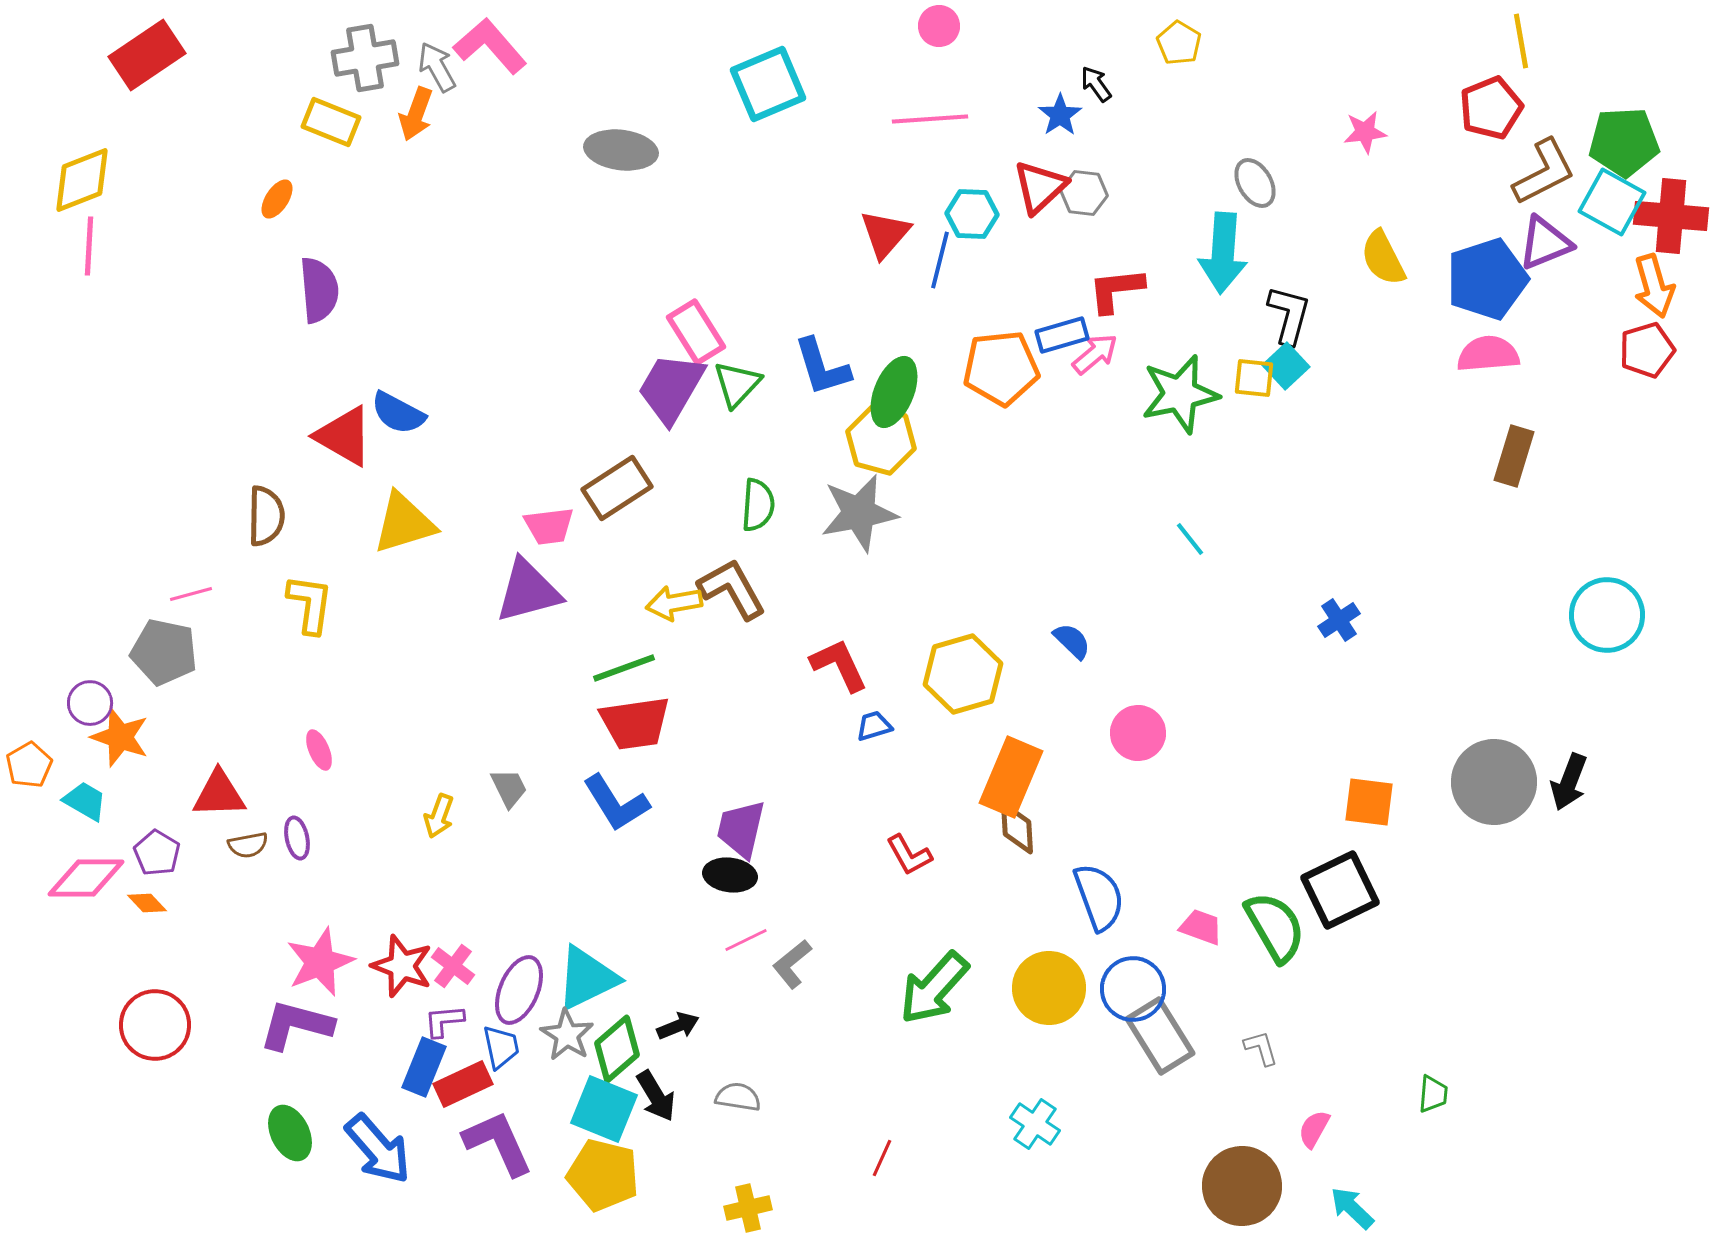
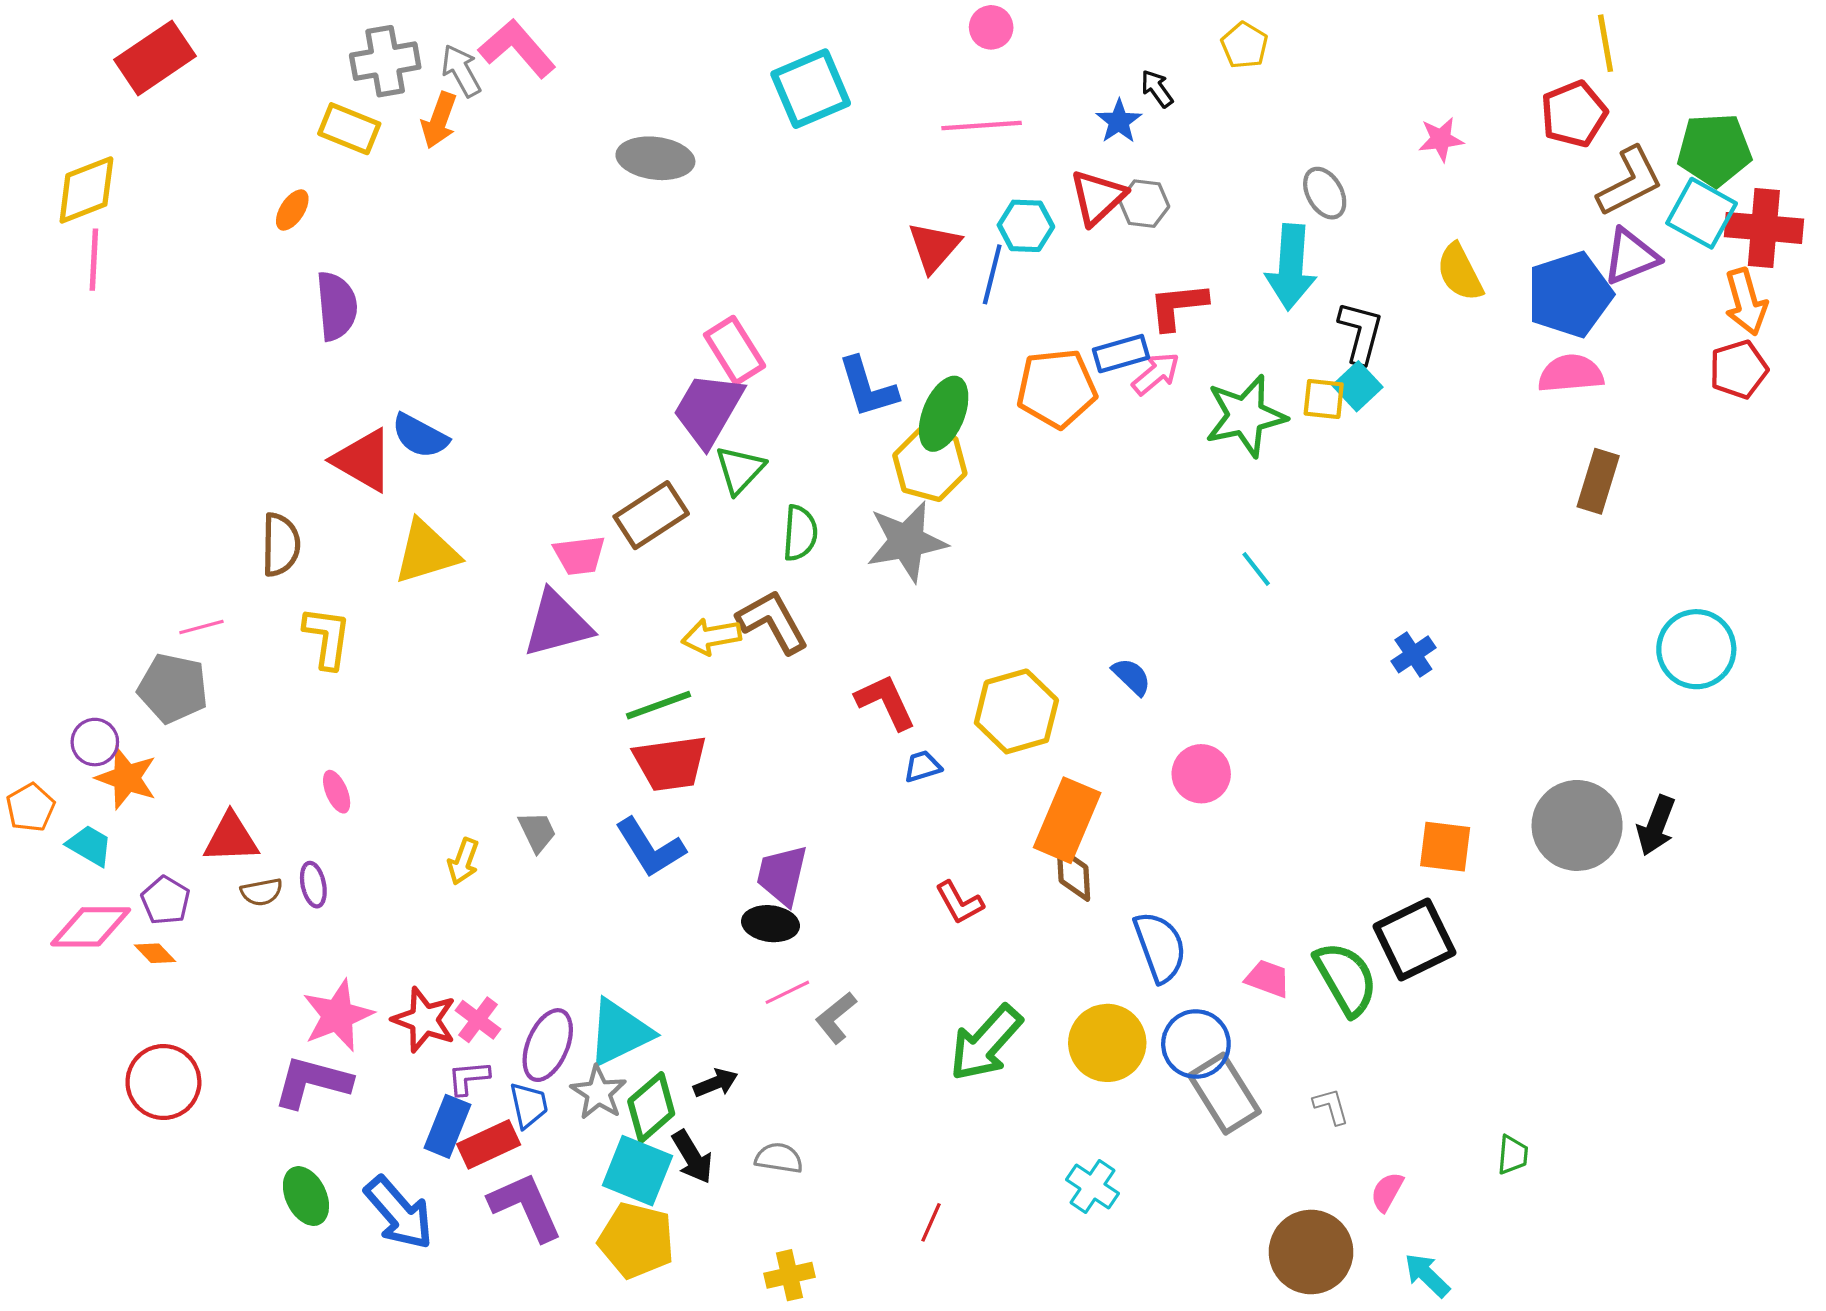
green triangle: (737, 384) -> (740, 470), moved

